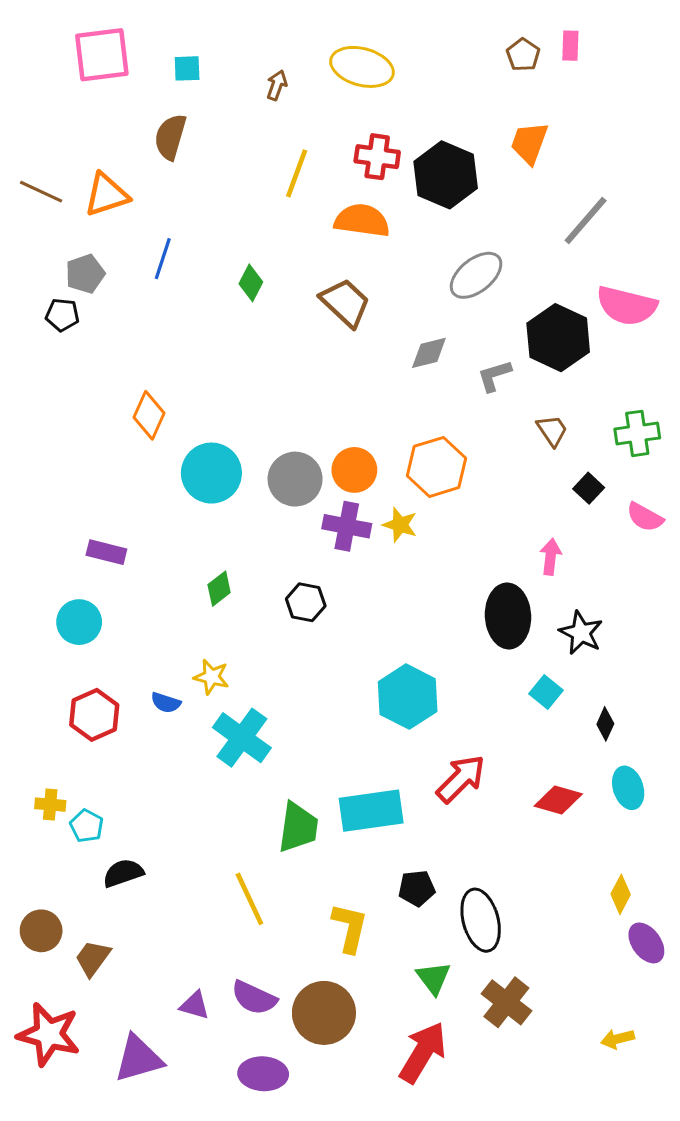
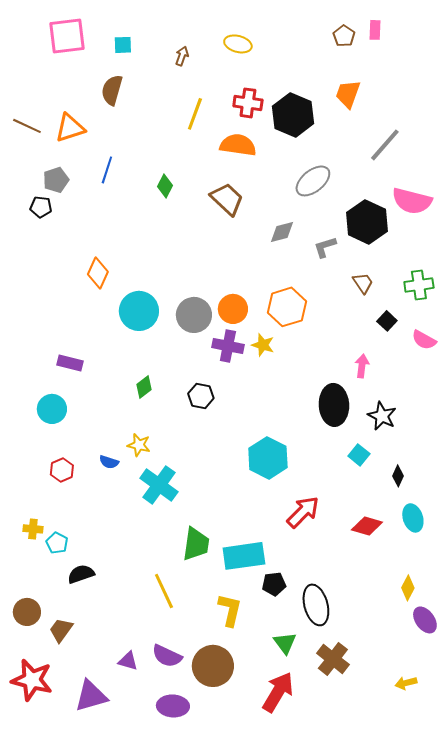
yellow ellipse: (362, 67) -> (238, 44), size x0.7
red hexagon: (94, 715) -> (62, 470), size x0.7
cyan rectangle: (371, 811) -> (244, 556), moved

